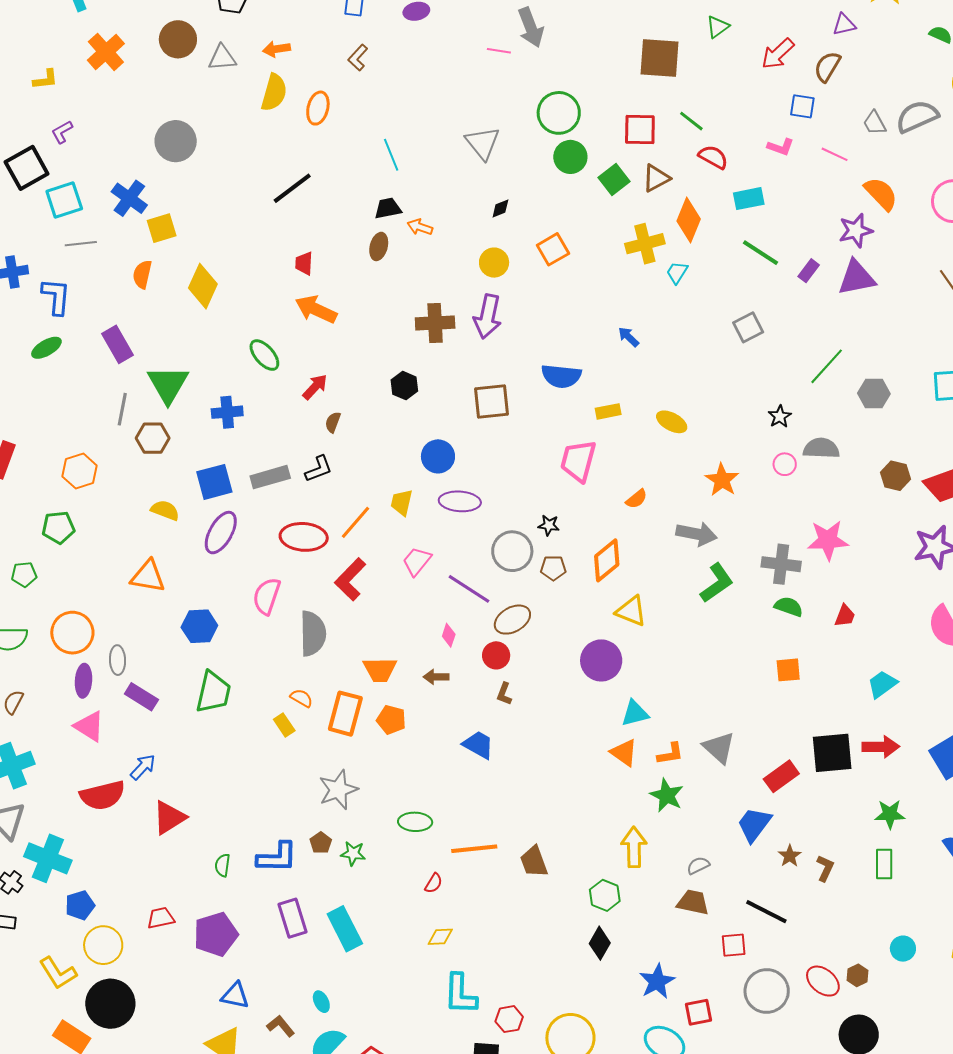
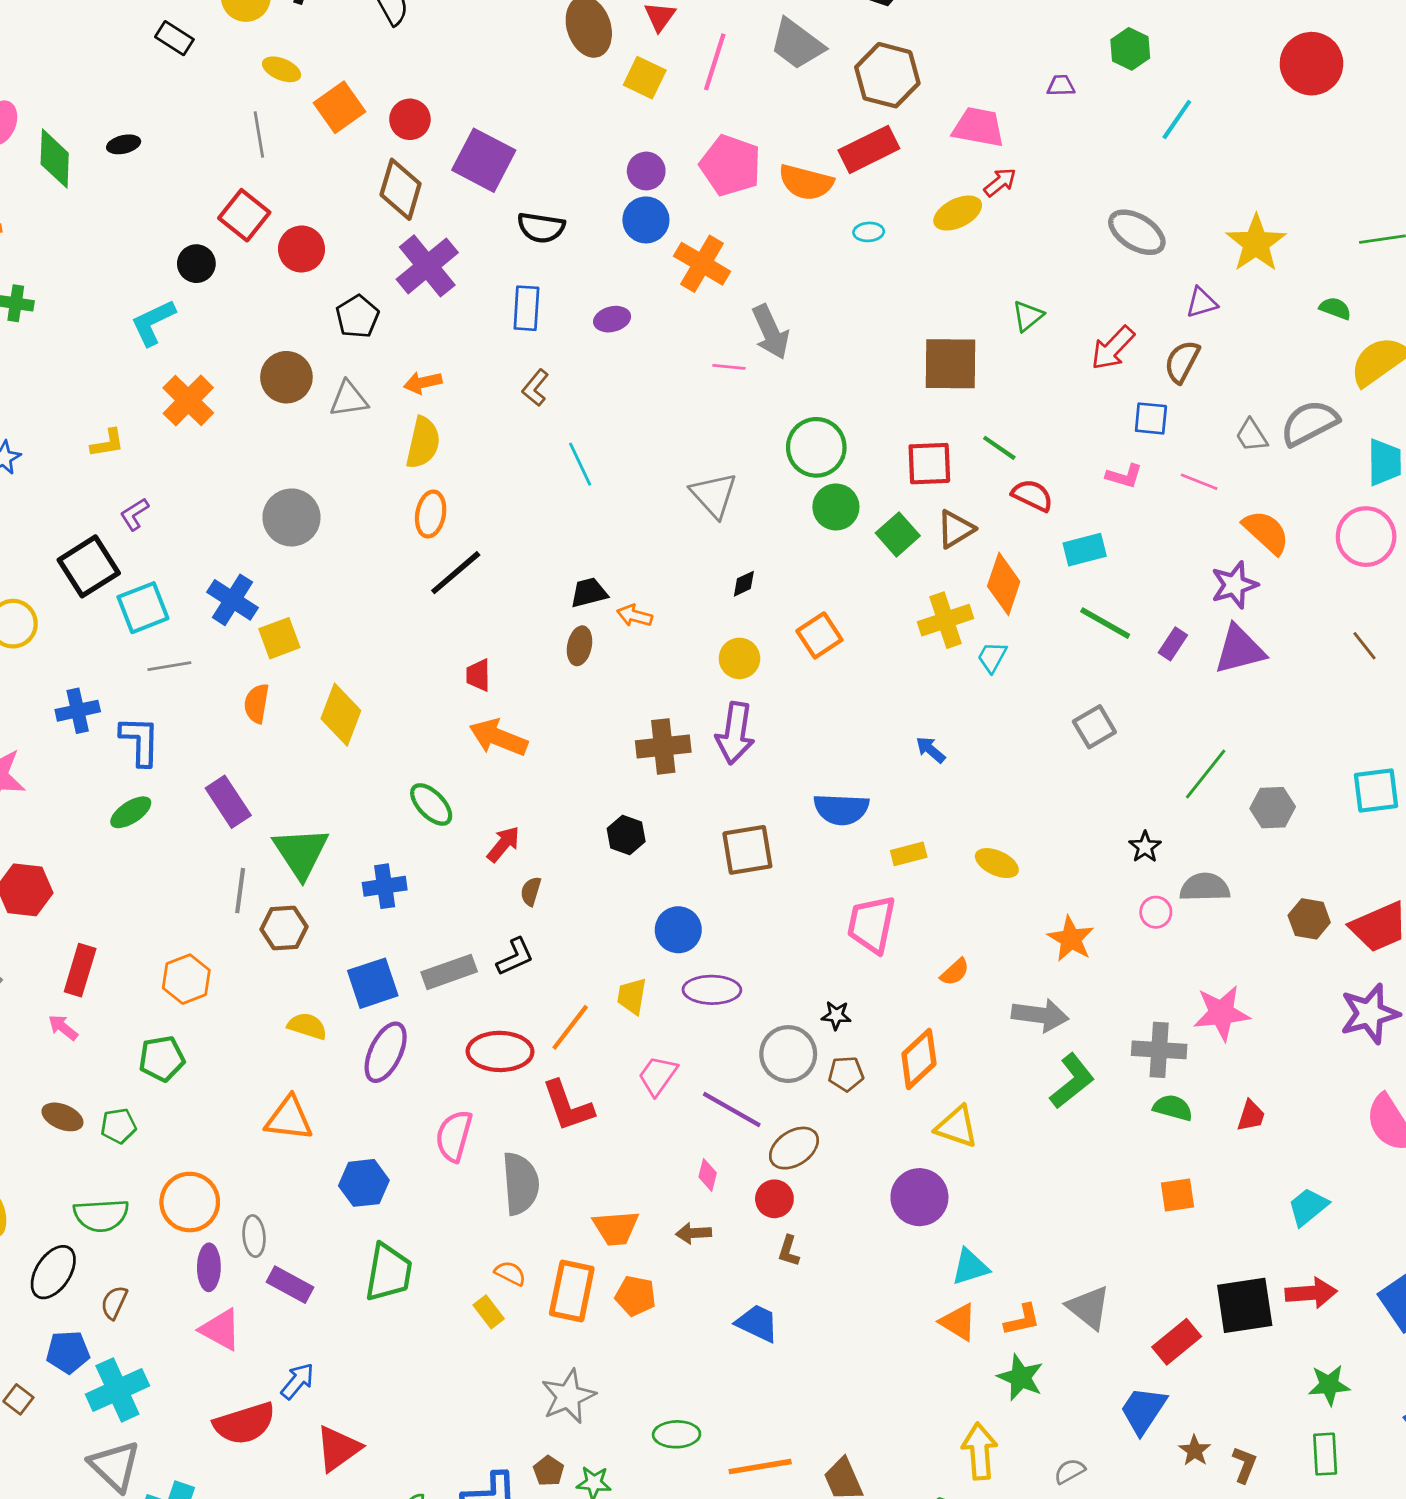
orange ellipse: (318, 108) -> (431, 514), moved
cyan line: (391, 155) -> (580, 464), moved
red L-shape: (350, 579) -> (568, 1106), turned -60

